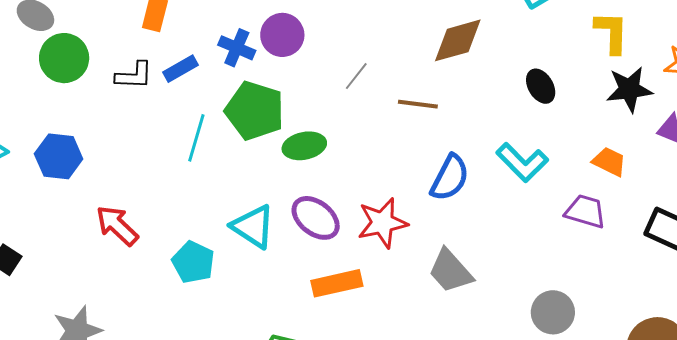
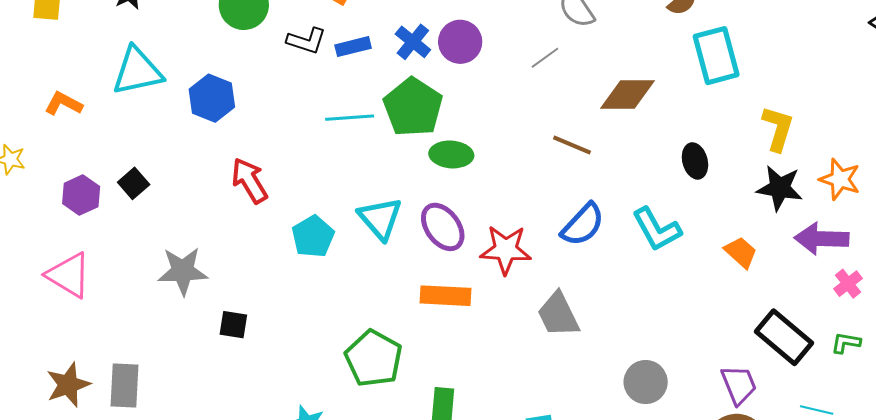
gray line: (356, 76) -> (545, 58), moved
cyan line: (196, 138) -> (350, 118), turned 54
purple trapezoid: (585, 211) -> (739, 385), moved, turned 36

